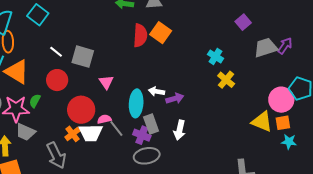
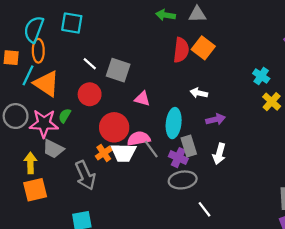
cyan square: (38, 15) -> (72, 23), turned -30
pink triangle: (106, 82) -> (142, 99), turned -42
white arrow: (156, 91) -> (199, 93), moved
pink semicircle: (104, 119) -> (139, 139), size x1.5

